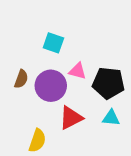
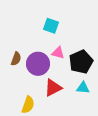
cyan square: (53, 43) -> (51, 26), moved
black pentagon: (108, 83) -> (81, 62), turned -30

